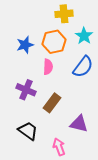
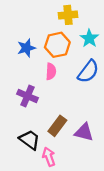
brown rectangle: (52, 103) -> (57, 126), moved
pink arrow: (59, 147) -> (49, 157), moved

